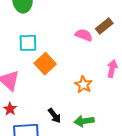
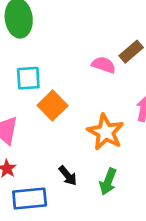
orange star: (83, 85) -> (106, 132), size x1.5
green arrow: (84, 121) -> (108, 182), turned -60

